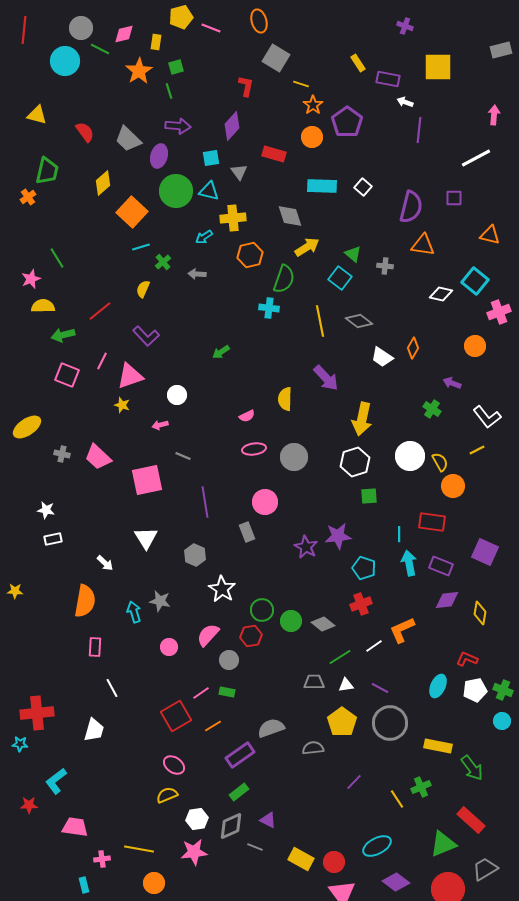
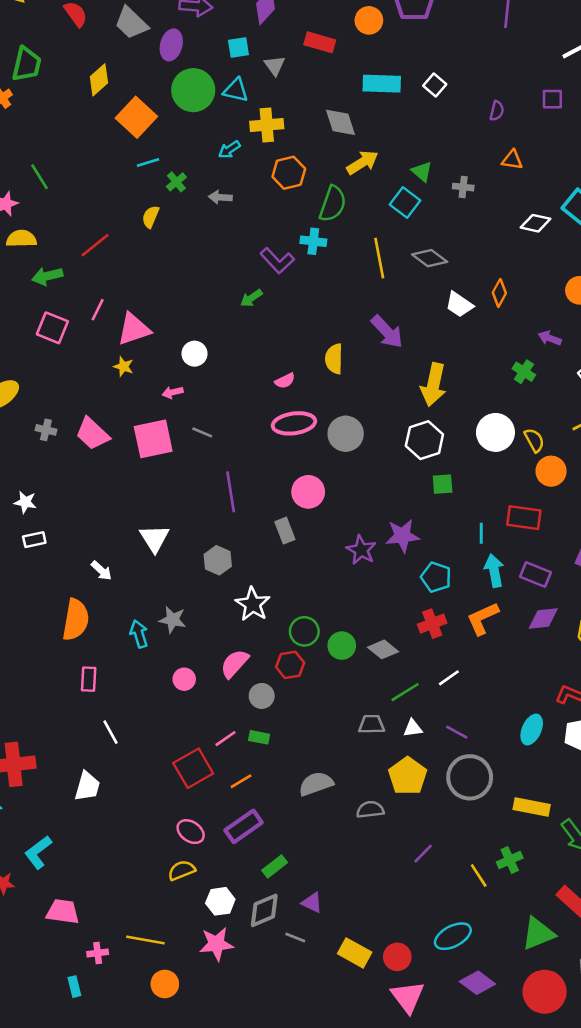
purple semicircle: (411, 207) -> (497, 111), size x0.5
orange triangle: (423, 245) -> (512, 160), size x0.7
purple L-shape: (146, 336) -> (277, 261), moved
pink ellipse: (254, 449) -> (294, 423), size x1.4
pink square: (147, 480) -> (153, 439), moved
orange L-shape: (402, 630) -> (483, 618), moved
purple rectangle: (240, 755) -> (244, 826), moved

